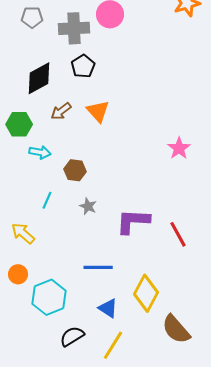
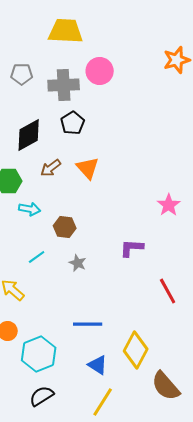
cyan line: (47, 200) -> (37, 257), turned 30
purple L-shape: (133, 221) -> (132, 248), moved, size x0.7
black semicircle: (72, 336) -> (42, 396), moved

